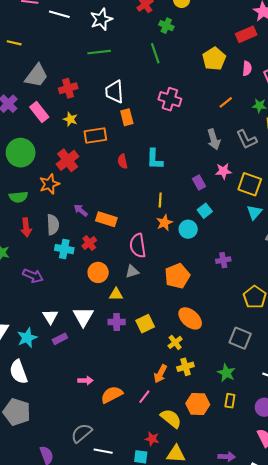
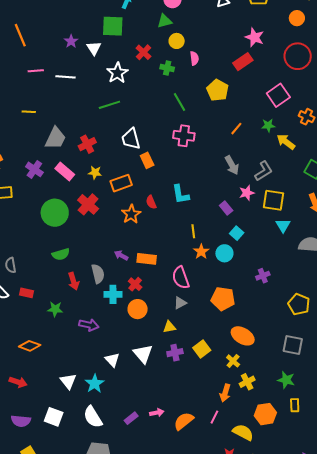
white star: (101, 19) -> (117, 73), moved
green line: (155, 53) -> (180, 102), moved
pink semicircle: (247, 68) -> (194, 58), moved
gray L-shape: (247, 139) -> (264, 171), moved, turned -85
red cross: (68, 160) -> (88, 204), moved
orange star: (49, 184) -> (131, 214), moved
orange circle: (98, 272) -> (138, 309), moved
orange pentagon: (177, 276) -> (223, 299), turned -30
purple rectangle: (60, 339) -> (131, 418), moved

